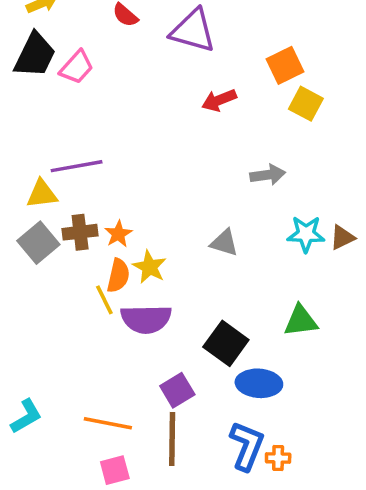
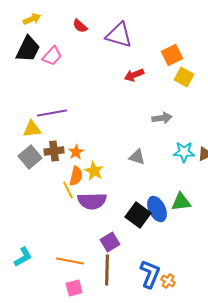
blue ellipse: (259, 383) -> (157, 209), moved, turned 60
orange cross: (278, 458) -> (168, 281), turned 32

